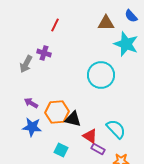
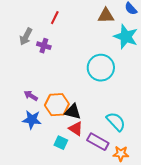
gray arrow: (26, 64) -> (26, 37), moved
red triangle: (90, 136) -> (76, 129), moved
purple rectangle: (98, 149) -> (98, 142), size x1.5

